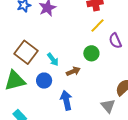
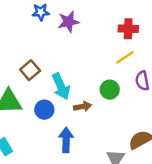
brown square: (26, 52) -> (30, 70), size x0.7
cyan arrow: (53, 59) -> (61, 86), size x1.5

